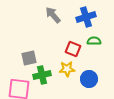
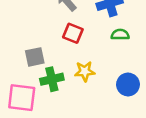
red square: (73, 49) -> (73, 33), moved
blue circle: (89, 79) -> (128, 84), moved

